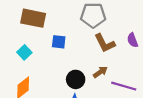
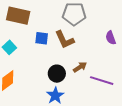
brown L-shape: (105, 43) -> (65, 40), moved

